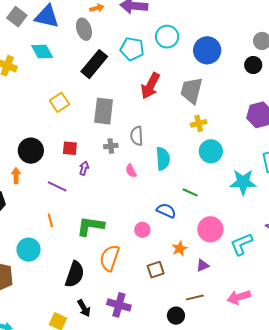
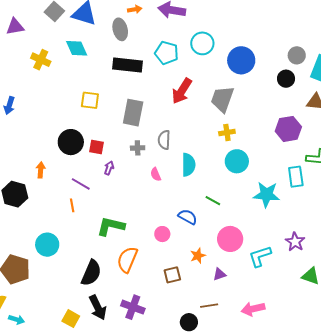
black rectangle: (94, 64) -> (128, 65), turned 52
yellow square: (59, 102) -> (90, 100), turned 36
black circle: (31, 151) -> (71, 142), moved
orange line: (50, 220) -> (72, 205), moved
black arrow: (84, 308) -> (98, 307), size x1.4

